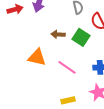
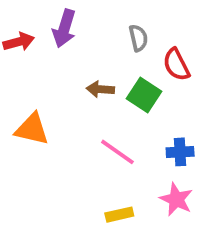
orange triangle: (37, 57) -> (32, 129), moved

